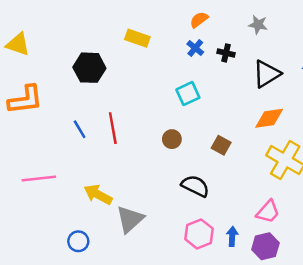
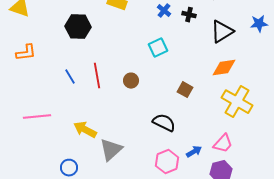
orange L-shape: (25, 100) -> (26, 53), size x0.7
brown circle: (172, 139) -> (131, 81), moved
blue arrow: (232, 236) -> (194, 152), moved, turned 56

